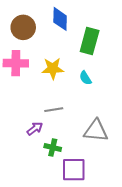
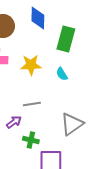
gray triangle: (96, 131) -> (72, 124), turned -40

